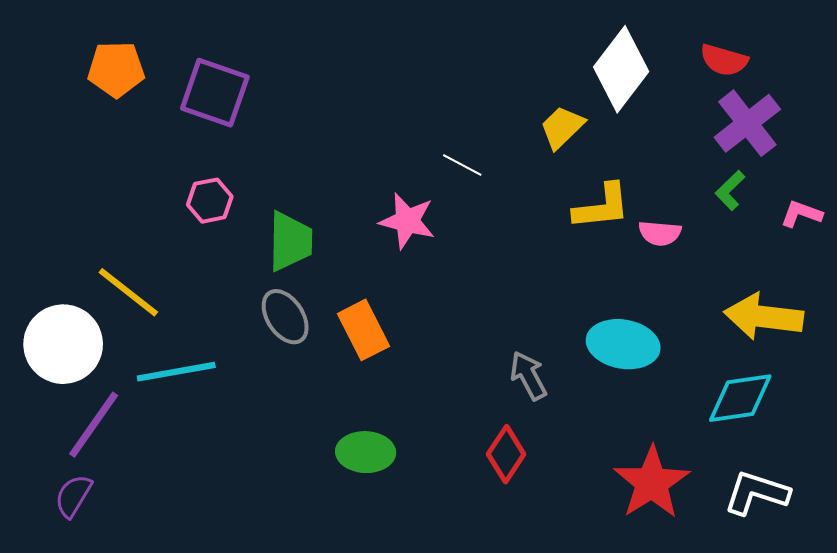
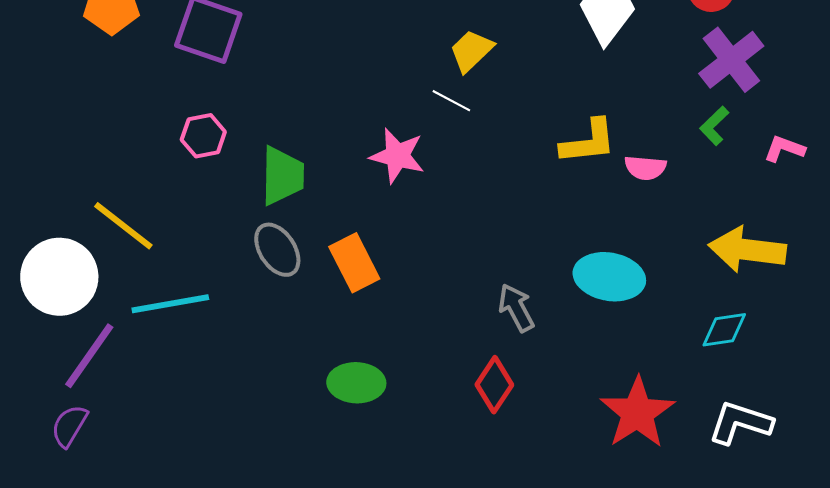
yellow trapezoid: (562, 127) -> (471, 51), moved
cyan diamond: (740, 398) -> (724, 330), size x0.7

